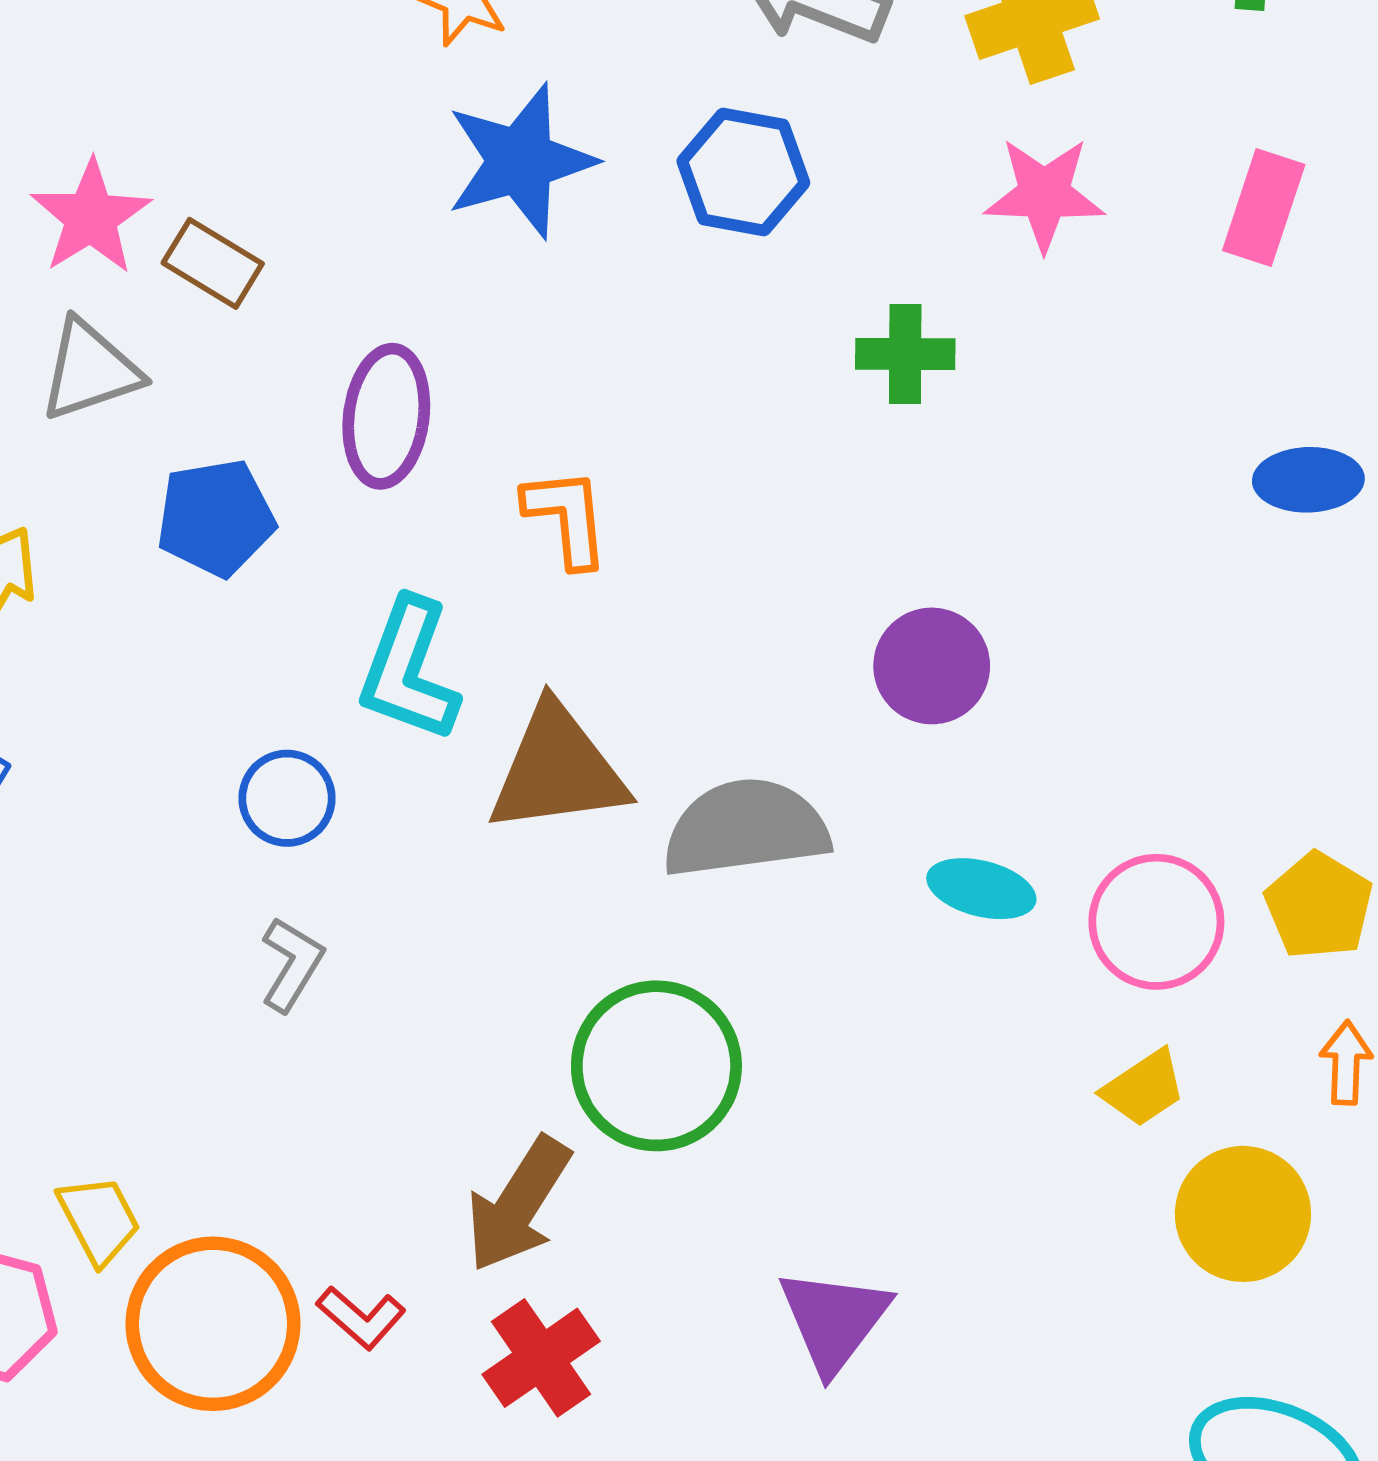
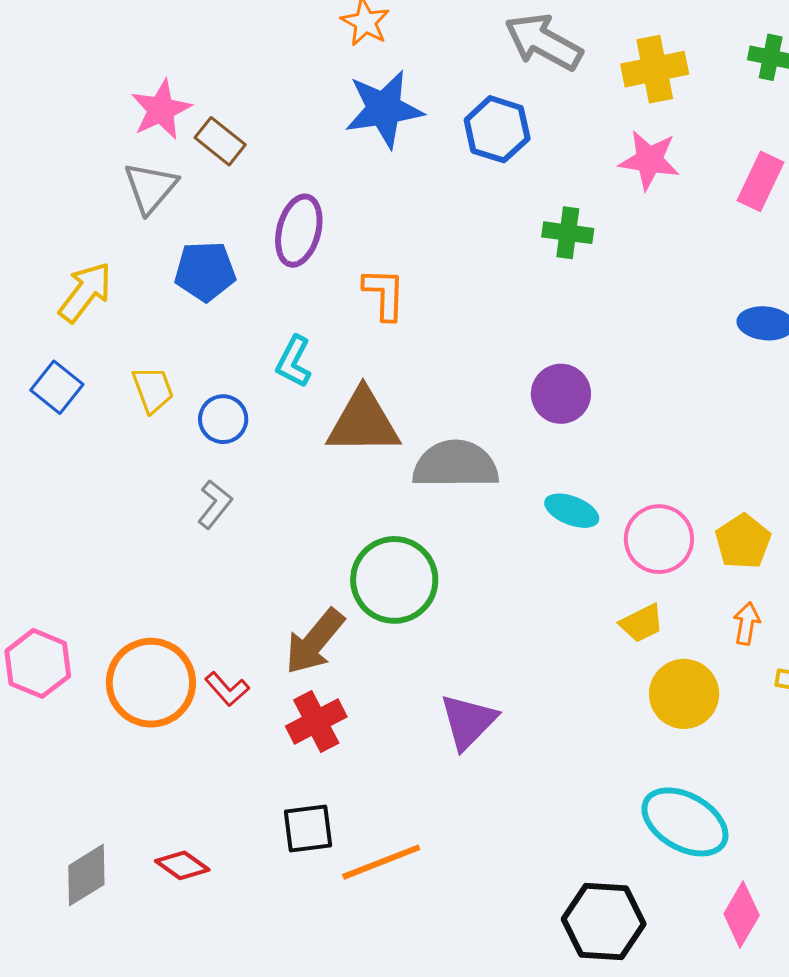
gray triangle: (90, 370) -> (150, 188), turned -38
cyan L-shape: (409, 670) -> (294, 362), size x0.7
yellow trapezoid: (99, 1220) -> (153, 390), moved

